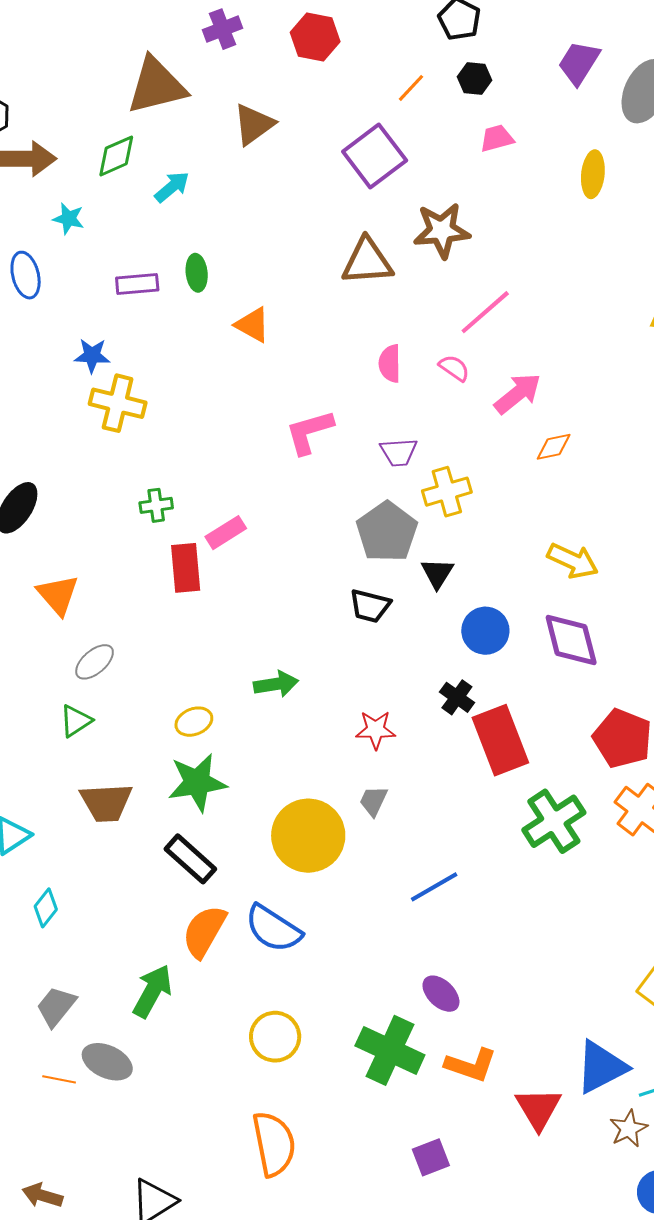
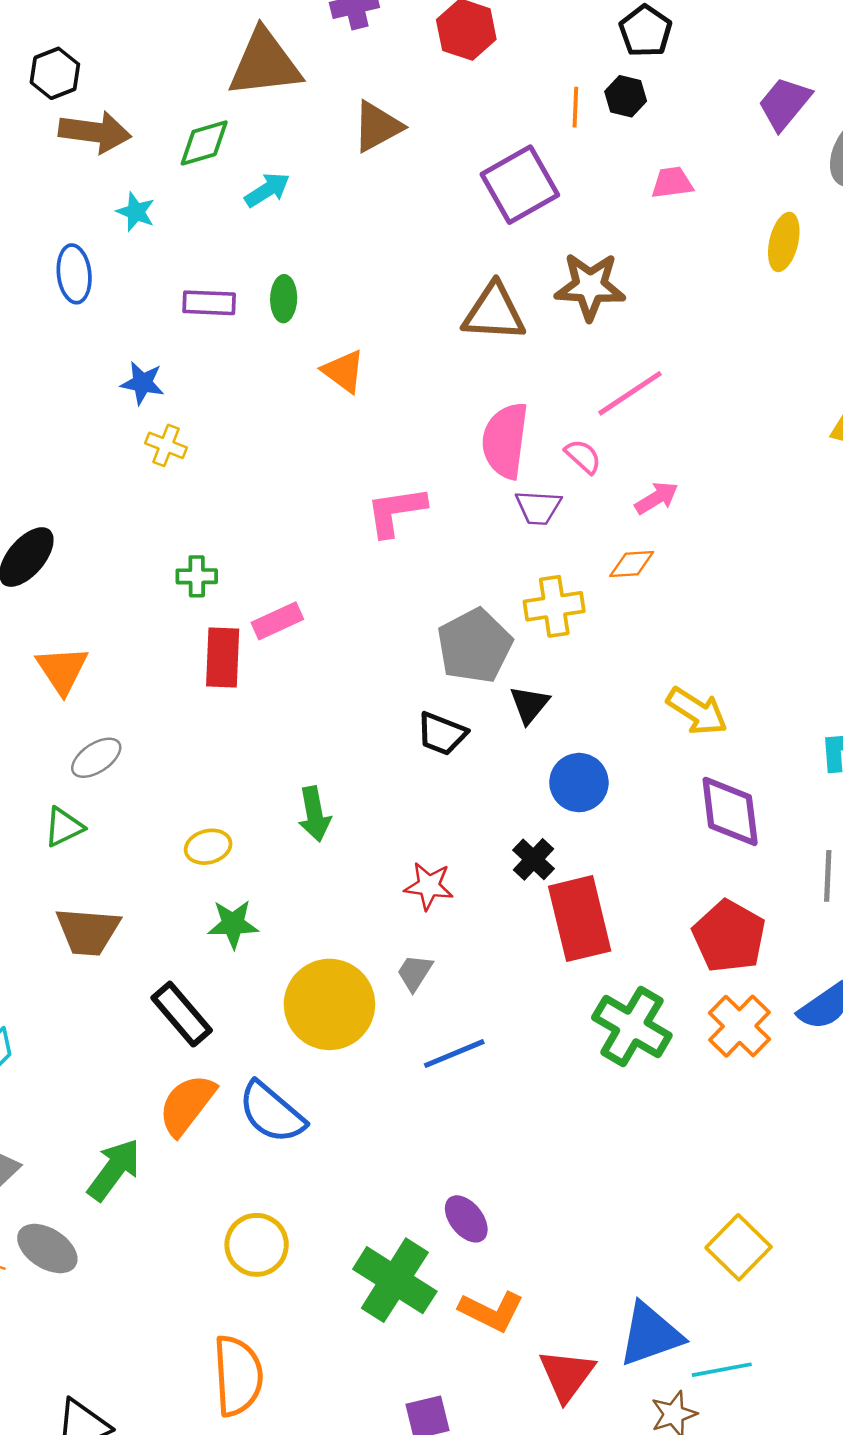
black hexagon: (475, 78) -> (626, 96), moved
orange line: (411, 88) -> (575, 107), turned -48
pink semicircle: (390, 363) -> (505, 441), size x1.6
pink arrow: (518, 394) -> (657, 498), size x0.7
yellow cross: (118, 403) -> (166, 445), size x0.6
orange diamond: (554, 447) -> (632, 564), moved
purple trapezoid: (399, 452) -> (538, 507), moved
purple diamond: (571, 640) -> (730, 811), moved
green arrow: (276, 684) -> (314, 814), turned 81
green star: (197, 782) -> (233, 924), moved, size x0.7
green cross: (554, 821) -> (632, 1026), turned -34
blue line: (434, 887) -> (454, 1054), moved

